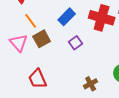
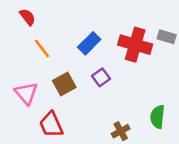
brown square: (42, 39) -> (64, 84), moved
pink triangle: (19, 43) -> (26, 93), moved

